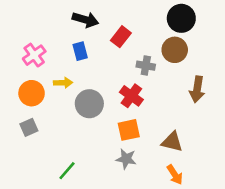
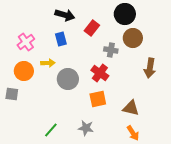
black circle: (181, 18) -> (125, 14), moved
gray square: (29, 127) -> (12, 94), moved, turned 32
gray star: (126, 159) -> (86, 128), moved

